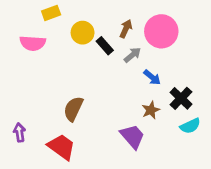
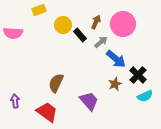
pink semicircle: (33, 43) -> (13, 33), moved
blue arrow: (152, 77) -> (116, 59), size x1.5
purple trapezoid: (132, 136) -> (89, 101), moved

